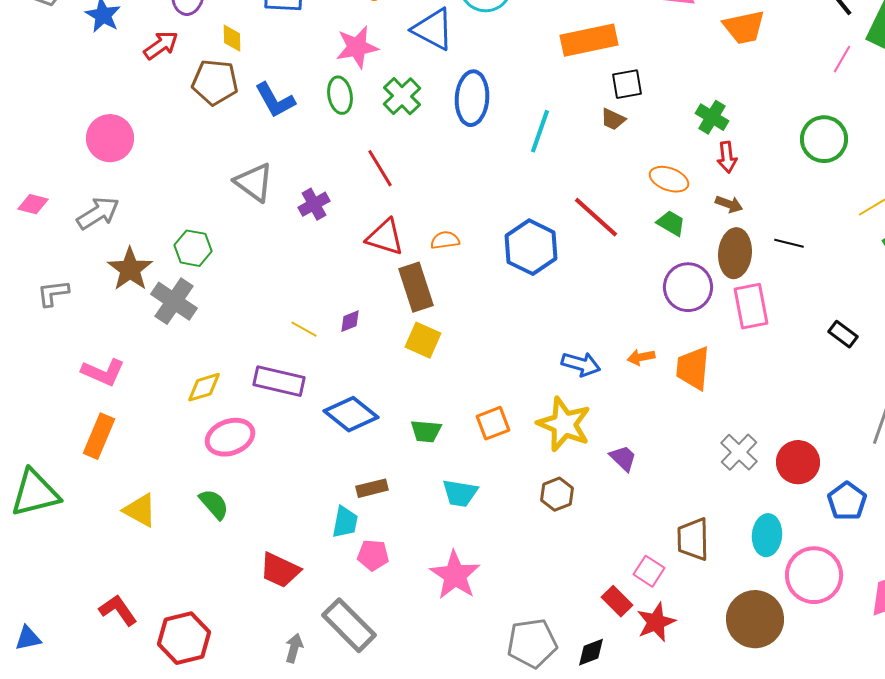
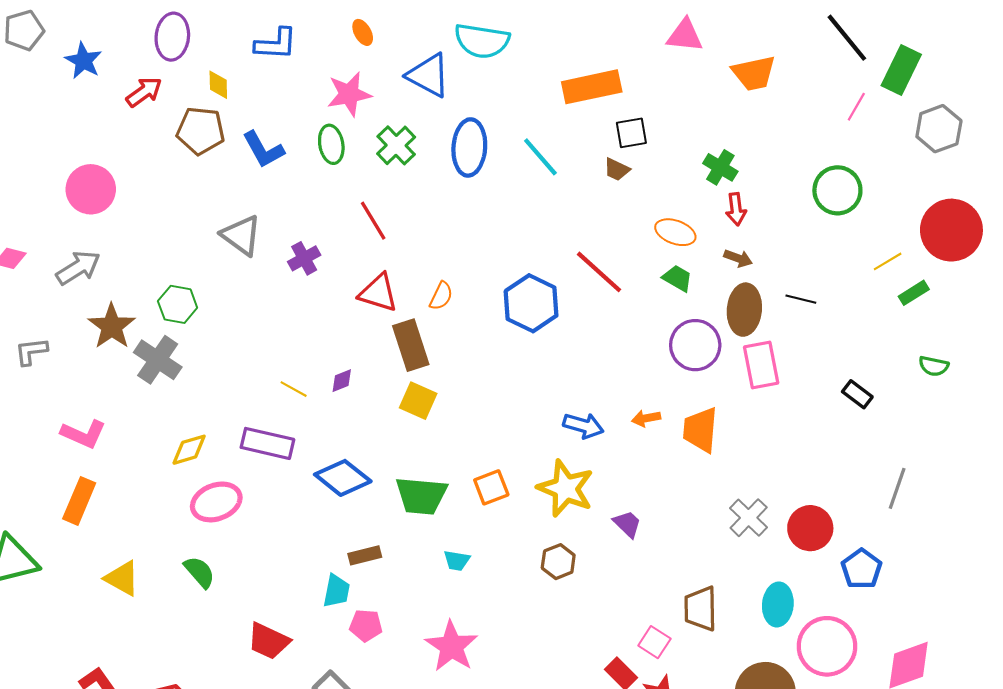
cyan line: (540, 131) -> (540, 157), moved, turned -60
orange semicircle: (445, 240) -> (441, 296), turned 124
green trapezoid: (426, 431) -> (421, 496), size x1.6
cyan trapezoid: (460, 493) -> (457, 561), size x0.7

